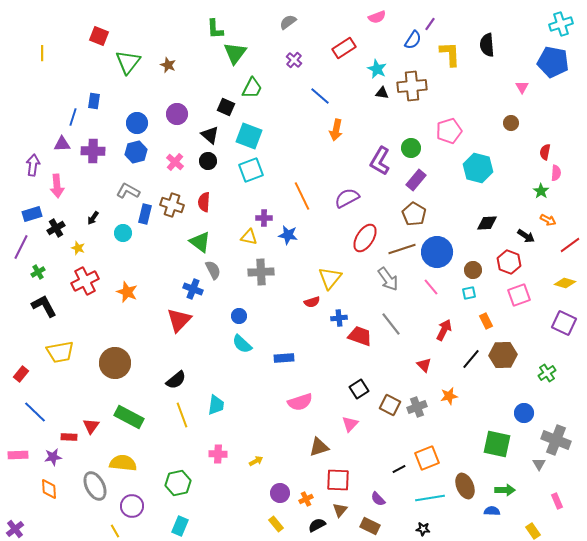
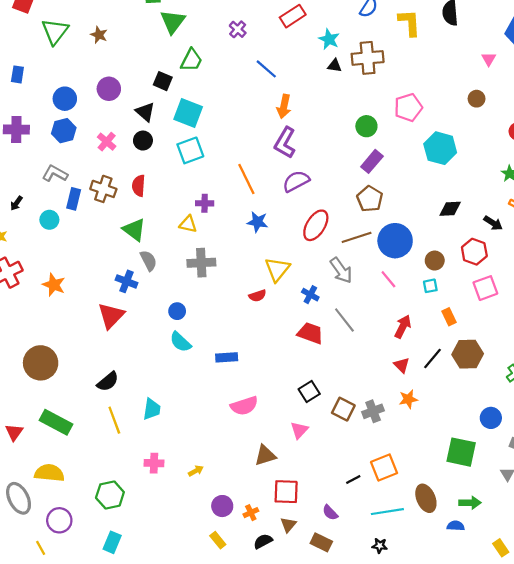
purple L-shape: (380, 161) -> (285, 143), moved
blue star: (288, 235) -> (257, 222), moved
blue cross: (339, 318) -> (310, 295), moved, turned 35
red triangle: (424, 365) -> (402, 365), moved

